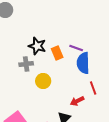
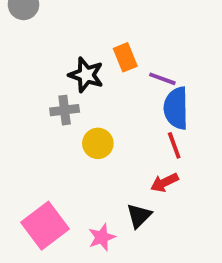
orange rectangle: (57, 53) -> (125, 57), moved
red line: (93, 88) -> (174, 145), moved

